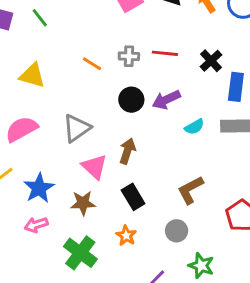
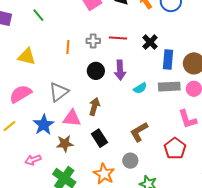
green line: (40, 18) -> (38, 15), moved
orange line: (92, 64) -> (68, 47), turned 64
purple arrow: (166, 100) -> (120, 70), turned -66
pink triangle: (94, 167) -> (72, 118), turned -36
blue star: (39, 188) -> (44, 125), moved
orange star: (126, 236) -> (104, 174), moved, size x1.5

